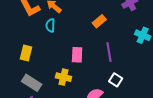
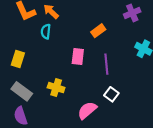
pink rectangle: (77, 55) -> (78, 56), moved

